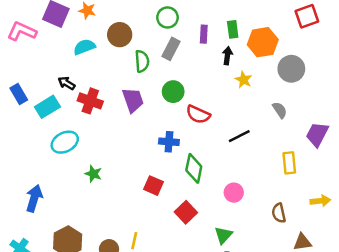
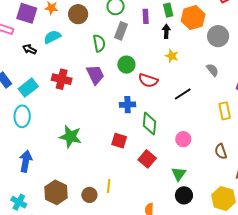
brown circle: (120, 35) -> (78, 14), moved
yellow star: (244, 80) -> (172, 56), moved
black arrow: (67, 83) -> (29, 49), moved
cyan ellipse: (65, 142) -> (22, 116), moved, turned -55
green star: (93, 174) -> (70, 137), size x1.6

